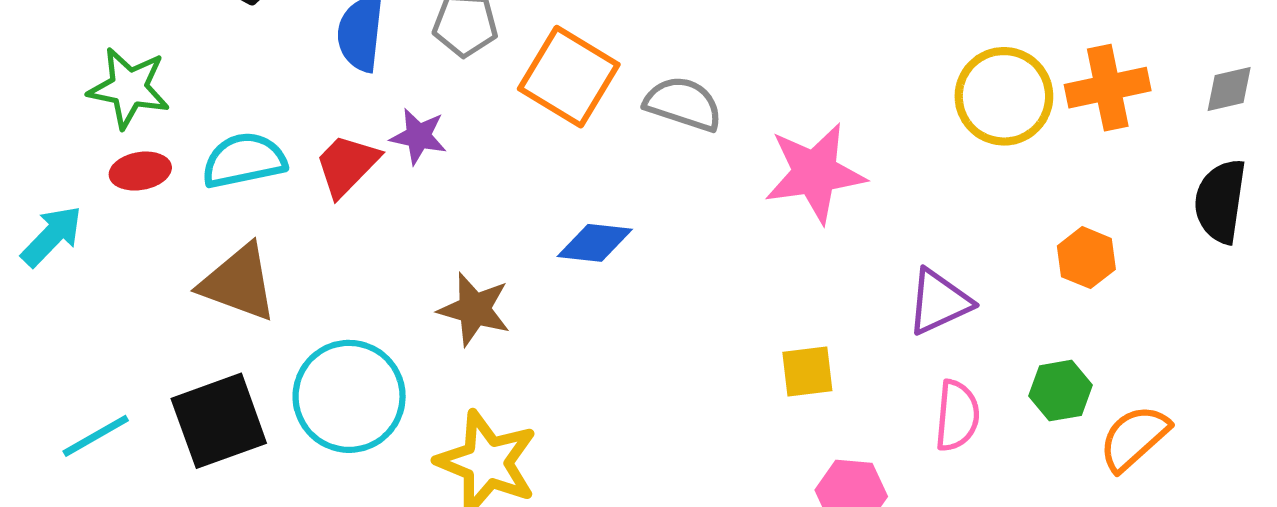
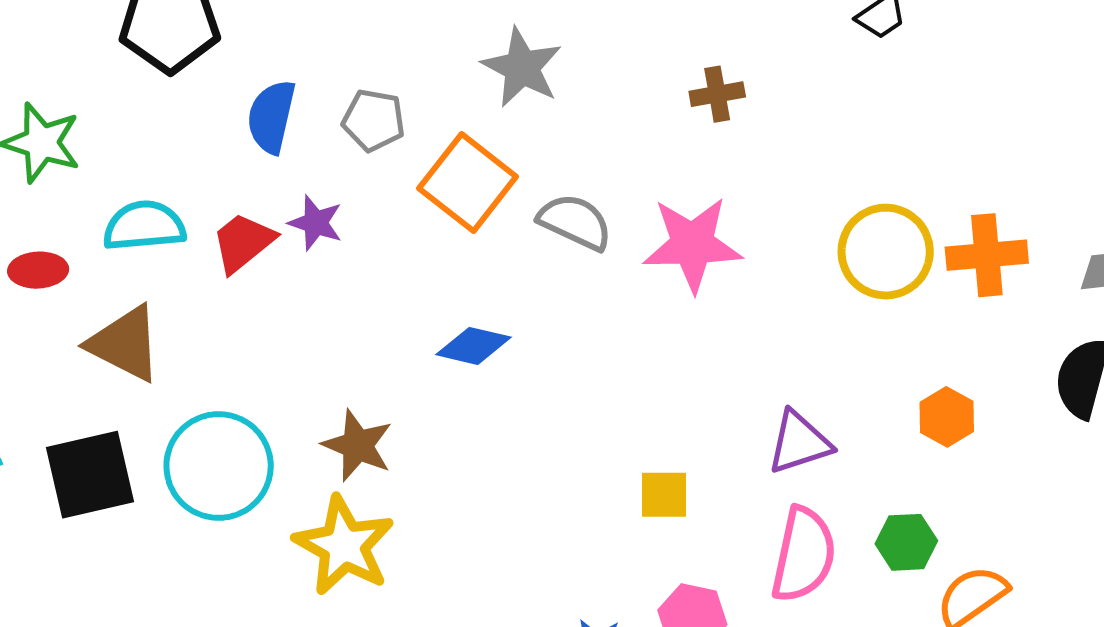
red ellipse: (140, 171) -> (38, 270), moved
pink star: (815, 173) -> (692, 244), moved
brown star: (474, 309) -> (357, 445), moved
pink semicircle: (957, 416) -> (804, 555), size x1.4

